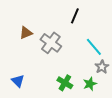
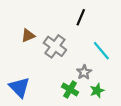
gray star: (102, 67) -> (84, 72), moved
blue triangle: (18, 81) -> (19, 87), size x1.5

